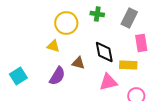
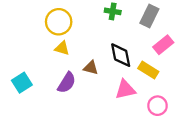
yellow circle: (66, 23) -> (59, 22), moved
pink rectangle: (141, 43) -> (163, 45), turned 60
yellow rectangle: (128, 65) -> (148, 70), turned 30

